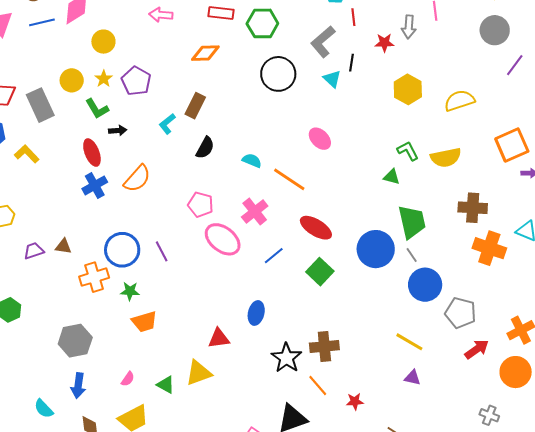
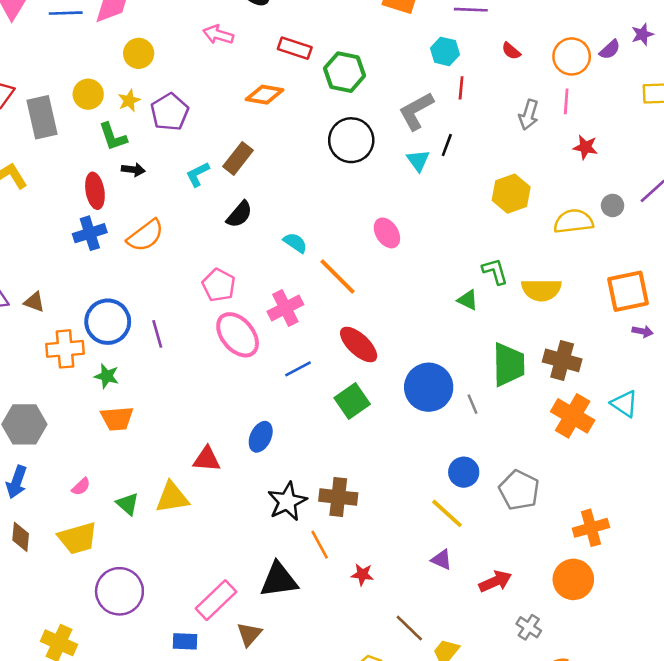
gray circle: (495, 30) -> (613, 205), moved, size x0.6
red star: (384, 43) -> (585, 147), moved
green trapezoid: (412, 222) -> (509, 365), moved
blue circle: (425, 285) -> (464, 472), moved, size x0.7
red arrow: (477, 349) -> (495, 581), moved

